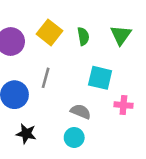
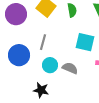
black star: (26, 134) -> (41, 90), moved
cyan circle: (74, 137) -> (50, 65), moved

